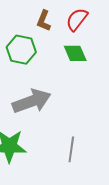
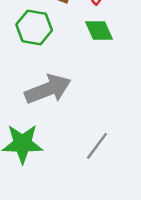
gray line: (71, 149) -> (97, 146), turned 30

